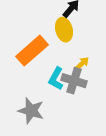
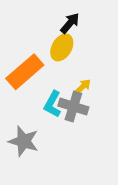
yellow ellipse: (64, 30) -> (62, 47), turned 45

